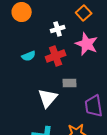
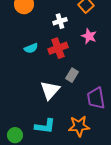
pink star: (87, 44) -> (89, 36), size x0.7
gray rectangle: (70, 83) -> (72, 75), turned -56

